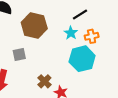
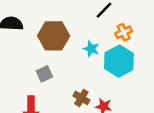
cyan star: (71, 33) -> (91, 49), moved

